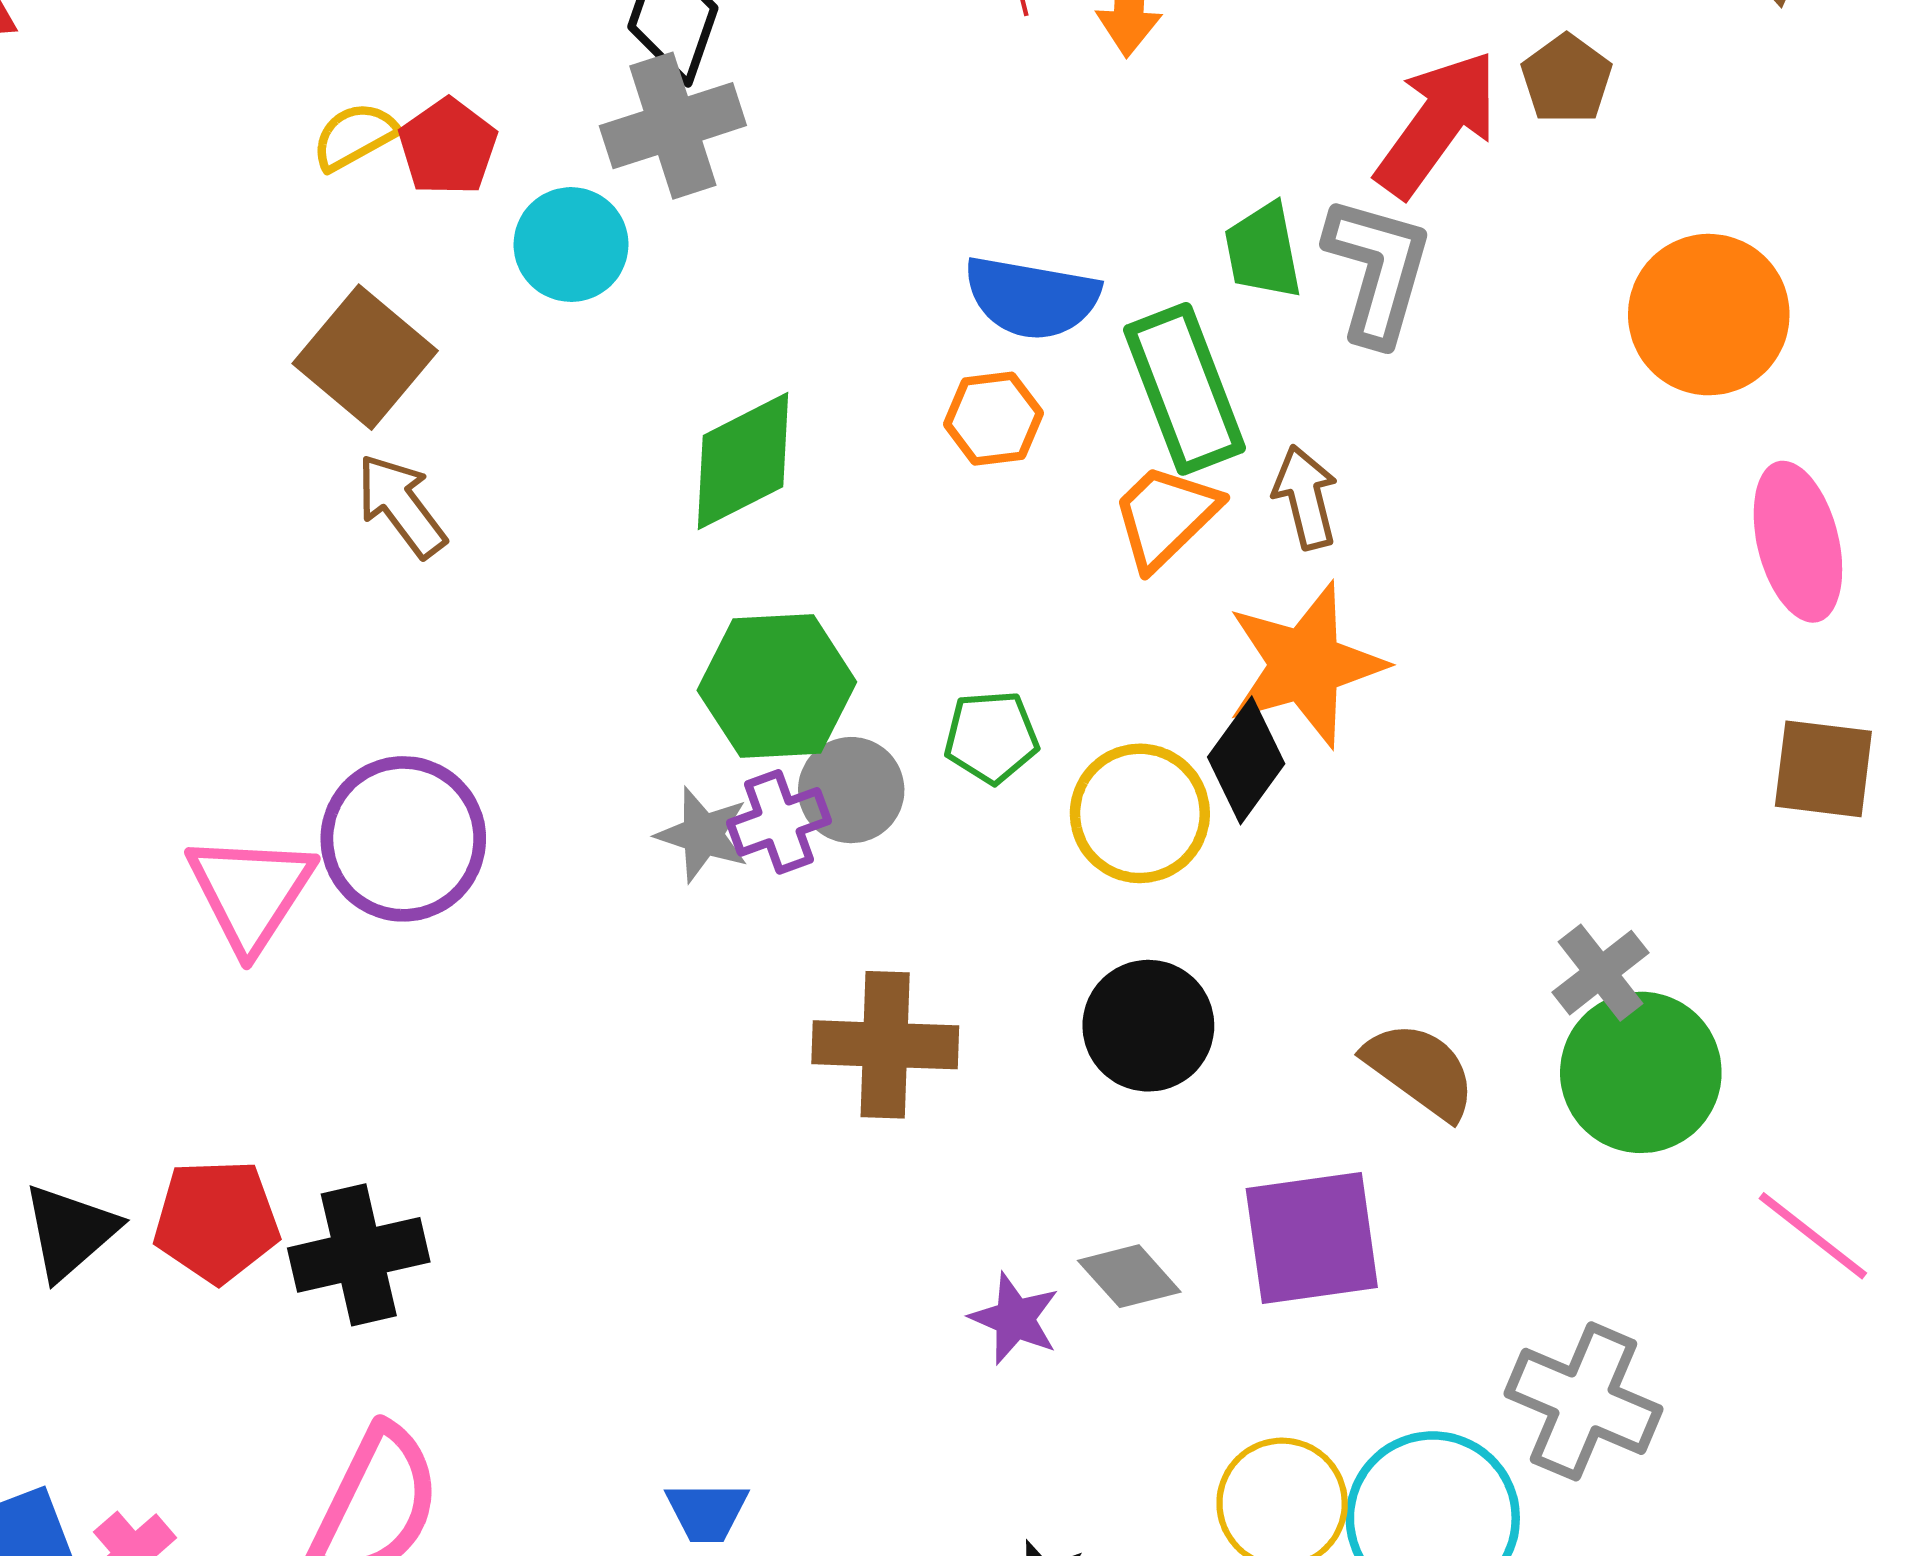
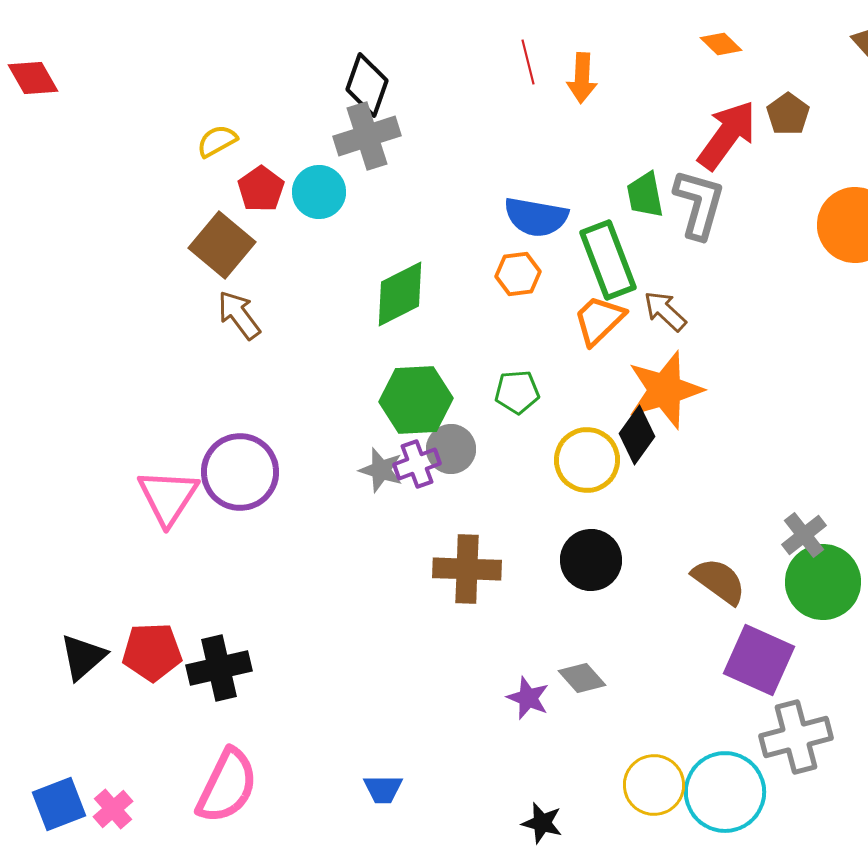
red pentagon: (448, 147) -> (261, 189), moved
brown arrow: (1305, 497) -> (665, 311), turned -33
green pentagon: (991, 737) -> (517, 392), moved
purple square: (1312, 1238) -> (759, 660), moved, turned 32
gray cross: (1584, 1401) -> (796, 737), turned -38

